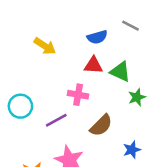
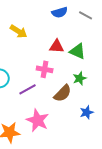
blue semicircle: (97, 37) -> (60, 12), moved
green star: (137, 97) -> (80, 78), moved

